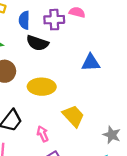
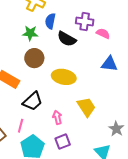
pink semicircle: (77, 12) -> (103, 34), moved
blue semicircle: (24, 20) -> (50, 21), moved

